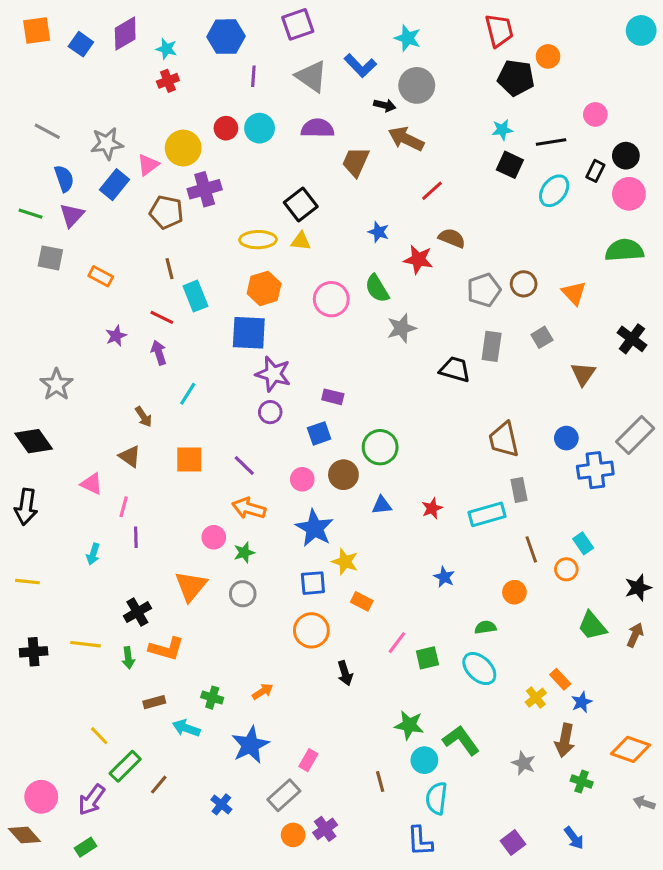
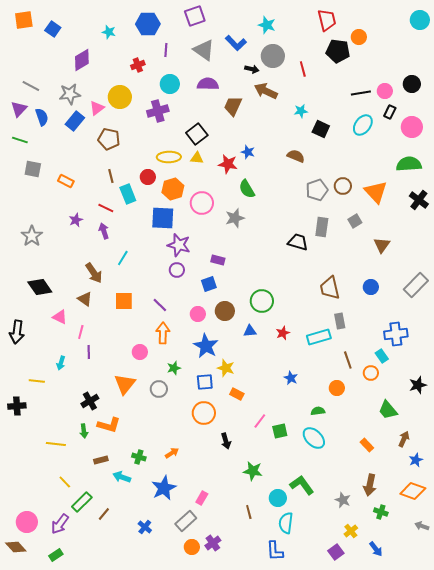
purple diamond: (125, 34) -> (82, 60), moved
red cross: (168, 81) -> (138, 65), moved
pink circle: (595, 114) -> (385, 91), moved
red circle: (226, 128) -> (148, 177), moved
cyan star: (502, 130) -> (301, 111), moved
black circle: (626, 156) -> (412, 84), moved
black square: (510, 165) -> (321, 129), moved
purple cross: (205, 189) -> (158, 111), moved
red line: (432, 191) -> (303, 69), moved, turned -63
purple triangle: (72, 215) -> (19, 109), moved
red star: (418, 259) -> (228, 164), moved
orange triangle: (574, 293) -> (376, 192), size x1.4
pink circle: (331, 299) -> (202, 203), moved
gray star: (401, 328) -> (235, 218), moved
black cross: (632, 339) -> (419, 200), moved
gray star: (56, 385) -> (32, 236), moved
brown arrow: (143, 417) -> (94, 273), size x1.5
black diamond: (34, 441) -> (40, 287), moved
green circle: (380, 447) -> (262, 301), moved
blue cross: (595, 470) -> (396, 334), moved
orange arrow: (249, 508) -> (163, 333), turned 75
green star: (244, 553) -> (174, 368), moved
yellow line: (27, 582) -> (37, 381), moved
brown arrow: (635, 635) -> (404, 439), moved
yellow line: (85, 644) -> (56, 444), moved
black cross: (34, 652) -> (17, 406), moved
yellow cross: (536, 698) -> (351, 531), moved
blue star: (582, 702) -> (416, 460), moved
green star: (409, 725) -> (253, 471), moved

